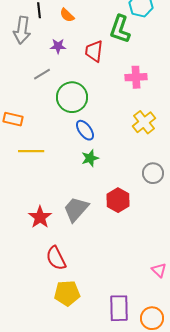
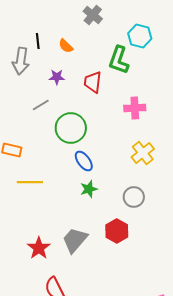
gray circle: (153, 173) -> (134, 197), moved

